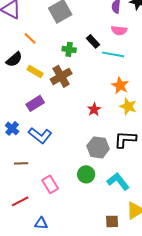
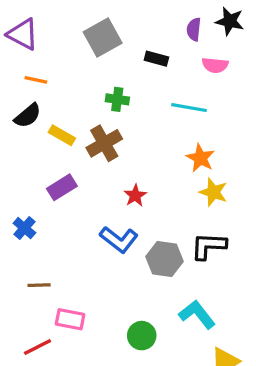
pink semicircle: (119, 30) -> (215, 65), moved
orange line: (30, 38) -> (36, 80), moved, turned -32
black rectangle: (93, 41) -> (156, 59), moved, turned -32
red star: (94, 109) -> (135, 195), moved
blue L-shape: (40, 135) -> (119, 239), moved
green circle: (86, 174) -> (142, 336), moved
pink rectangle: (50, 184) -> (70, 319), moved, turned -48

